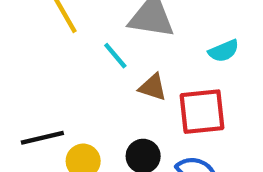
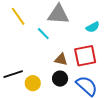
brown triangle: (153, 87) -> (61, 60), moved

